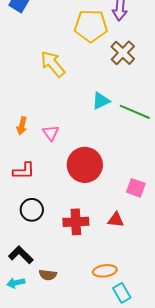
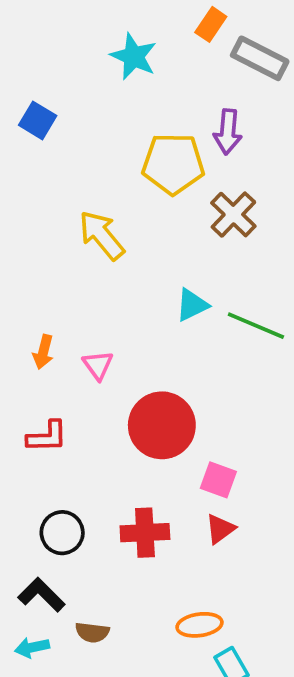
pink square: (136, 188) -> (218, 480), moved
black circle: (32, 210) -> (62, 533), moved
red triangle: (116, 220) -> (220, 529), turned -42

